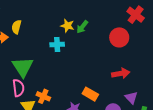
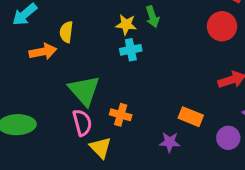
yellow star: (67, 26) -> (126, 25), moved
green arrow: (82, 27) -> (152, 17), moved, turned -48
orange cross: (43, 96) -> (121, 115), moved

